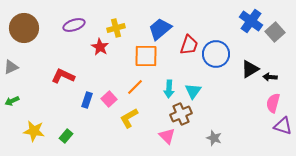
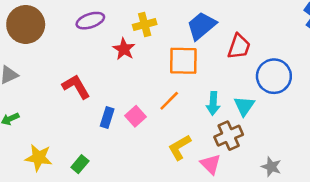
blue circle: (216, 54) -> (274, 76), moved
red L-shape: (63, 76) -> (76, 87), turned 35
yellow L-shape: (129, 118) -> (180, 147), moved

